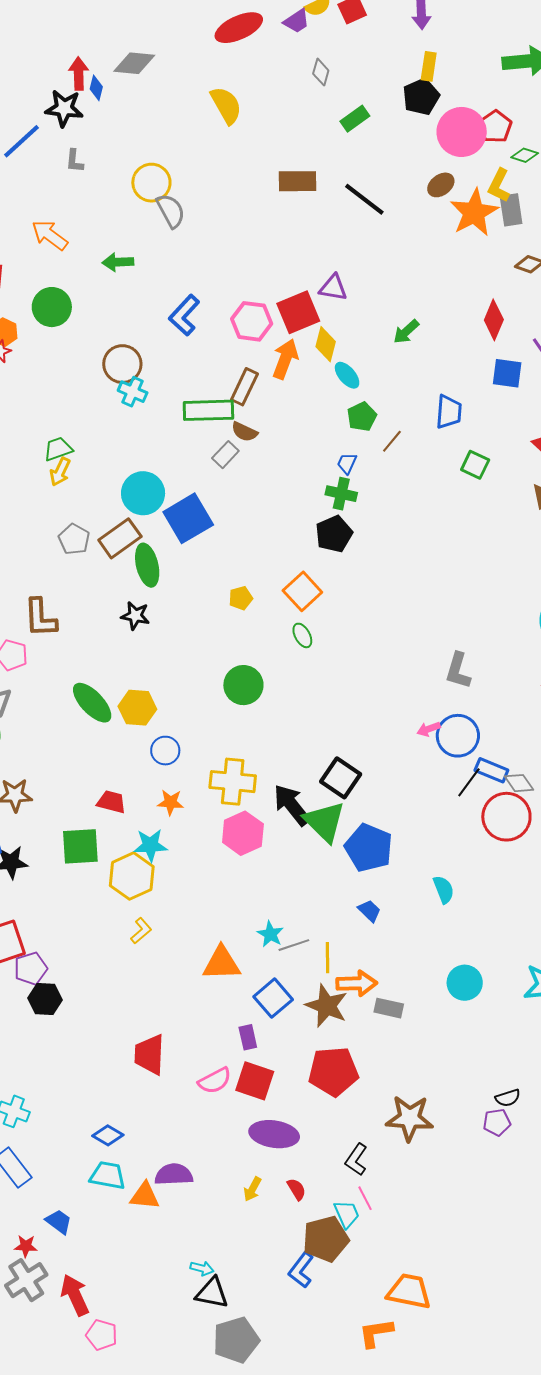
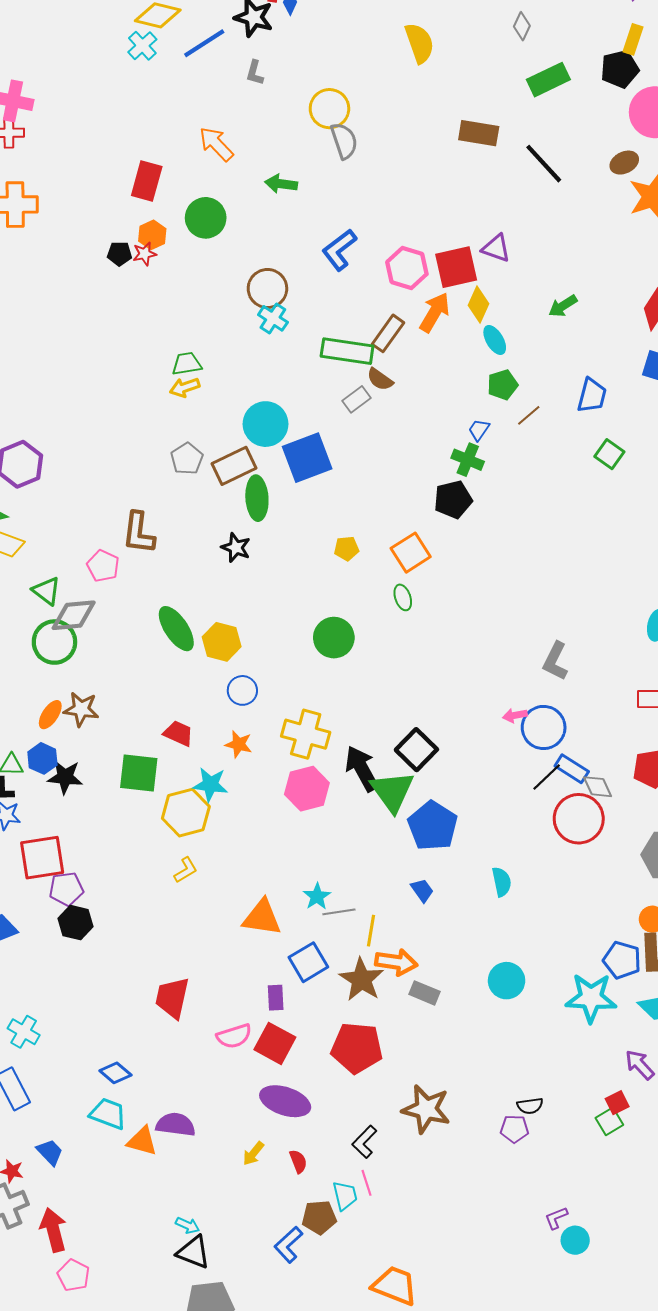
green rectangle: (355, 119) -> (548, 80), size x1.4
yellow arrow: (60, 472) -> (185, 387), turned 36
brown pentagon: (326, 1239) -> (319, 1217), size x0.7

